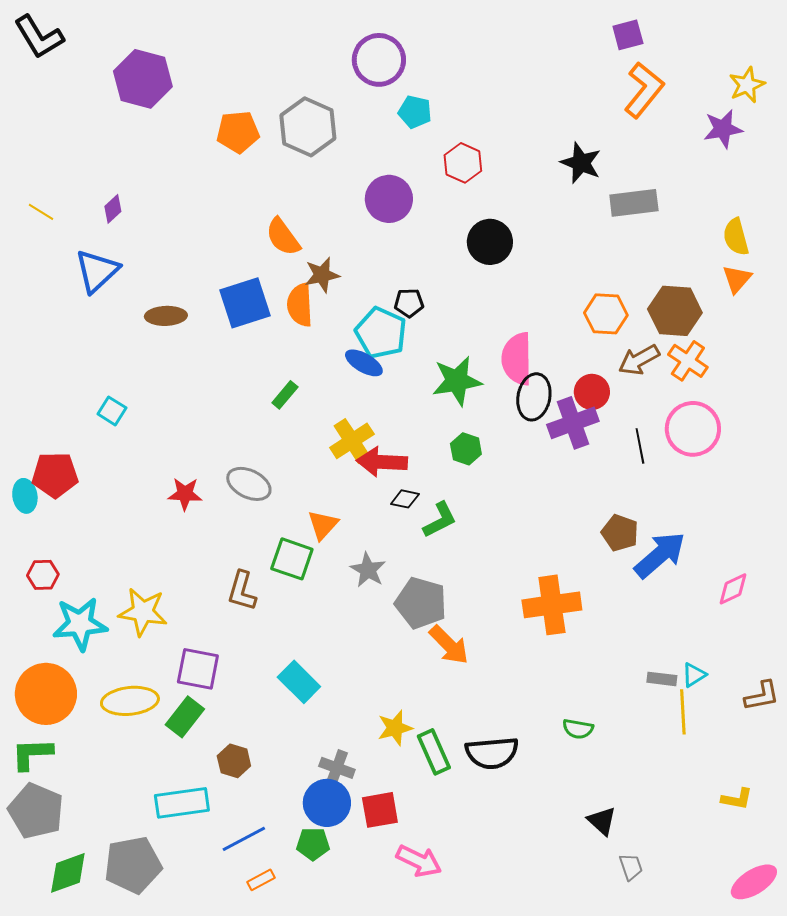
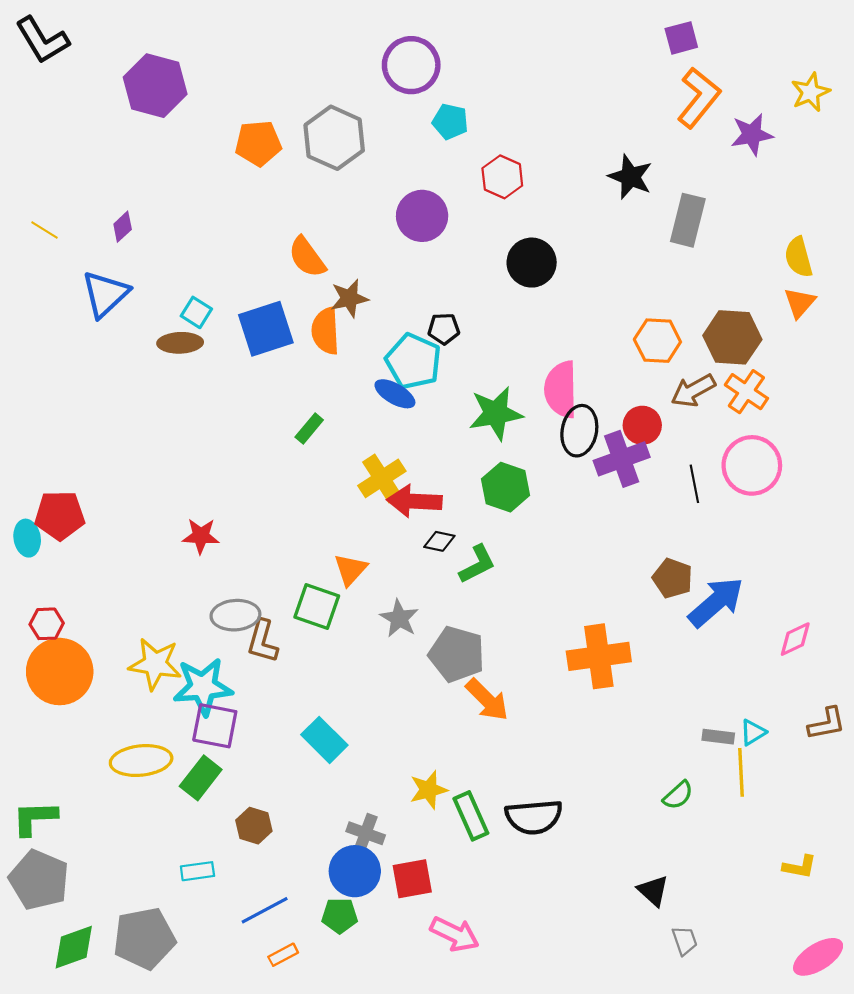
purple star: (723, 129) -> (752, 135), moved
gray rectangle: (634, 203) -> (688, 220), turned -69
cyan square: (112, 411) -> (196, 312), moved
green hexagon: (466, 449) -> (506, 487), size x1.4
gray ellipse: (249, 484) -> (235, 615), moved, turned -30
cyan star: (80, 624) -> (203, 687), moved
orange circle: (46, 694) -> (60, 672), moved
brown L-shape: (762, 696) -> (827, 724), moved
green semicircle: (578, 729) -> (678, 795), moved, turned -52
cyan rectangle: (182, 803) -> (197, 871), size x0.6

